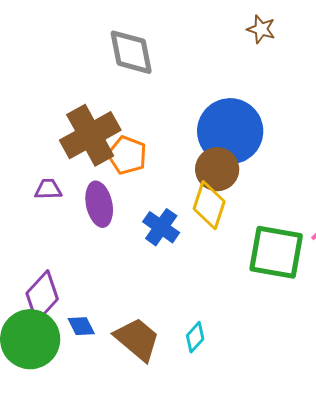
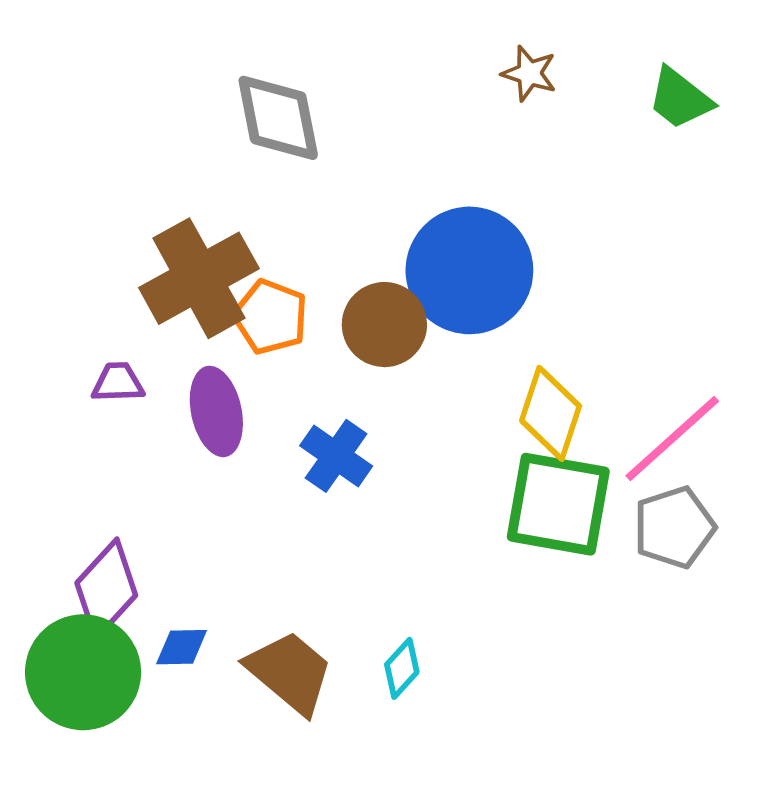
brown circle: (217, 169) -> (384, 325), moved
yellow diamond: (209, 205) -> (551, 413), moved
blue diamond: (81, 326) -> (182, 647), turned -64

